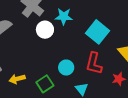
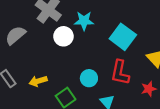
yellow arrow: (17, 79) -> (38, 81), moved

